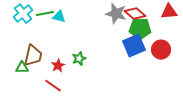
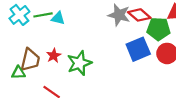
green pentagon: (140, 29) -> (159, 29), moved
green star: (79, 59) -> (79, 63), size x1.6
red star: (58, 66) -> (54, 56), moved

